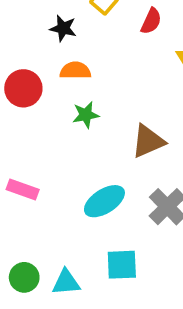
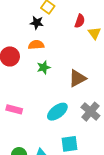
red semicircle: (151, 21) -> (80, 21), moved
black star: (63, 28) -> (37, 23), moved

